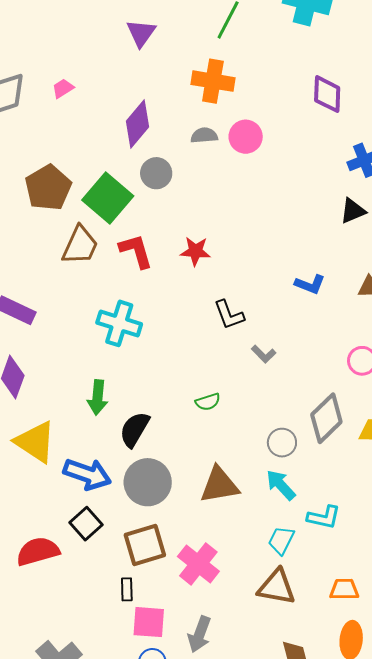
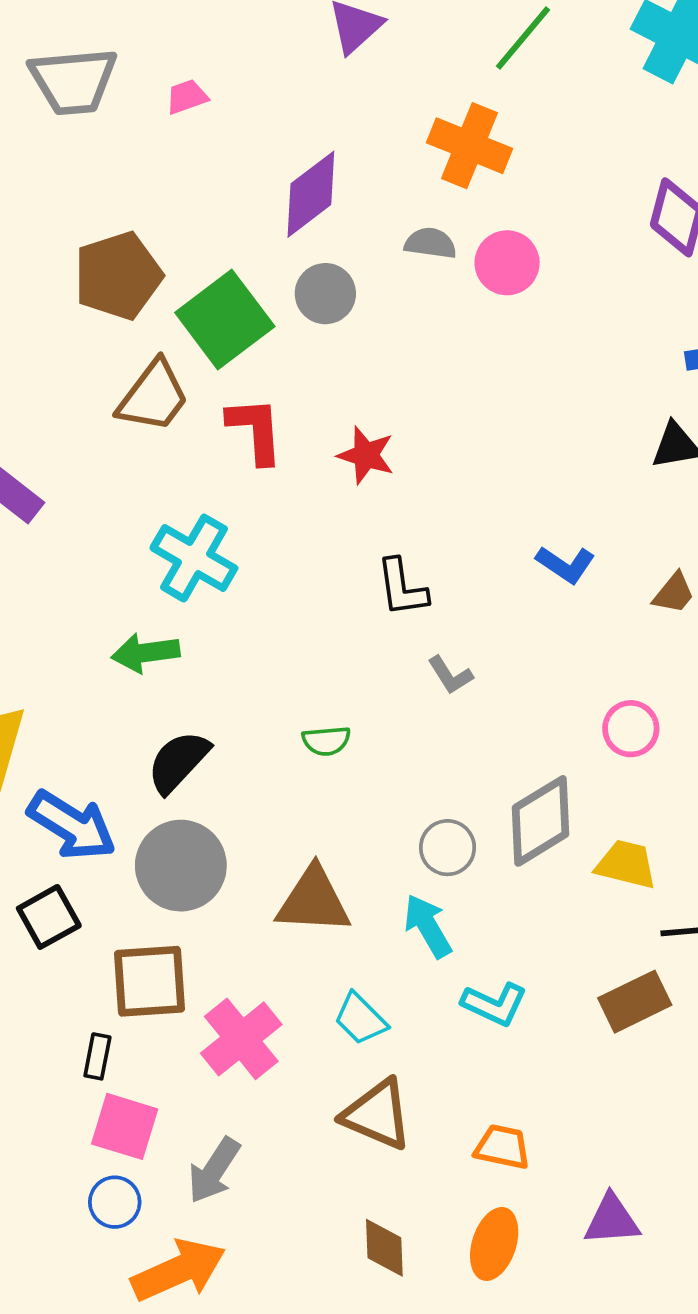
green arrow: (98, 397) -> (146, 653), moved, turned 64
cyan trapezoid: (281, 540) -> (360, 1019), moved, turned -84

